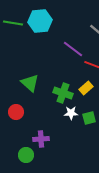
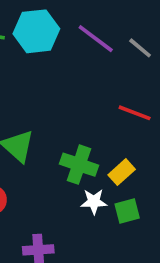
purple line: (73, 49) -> (96, 39), moved
yellow rectangle: (86, 88) -> (122, 172), moved

